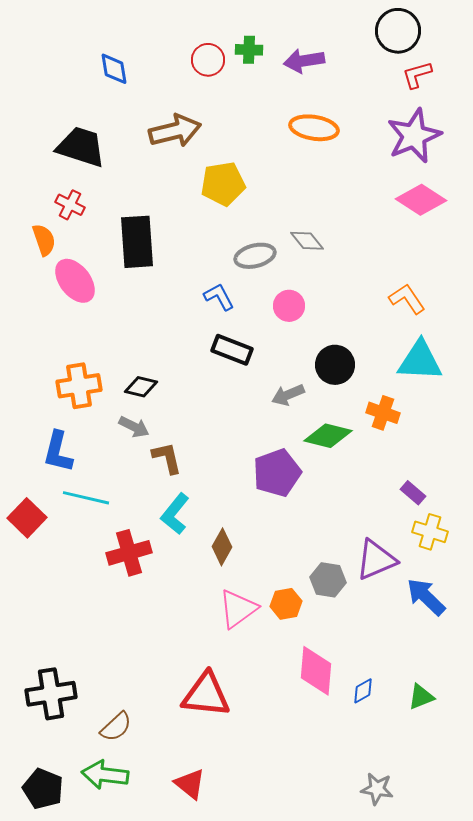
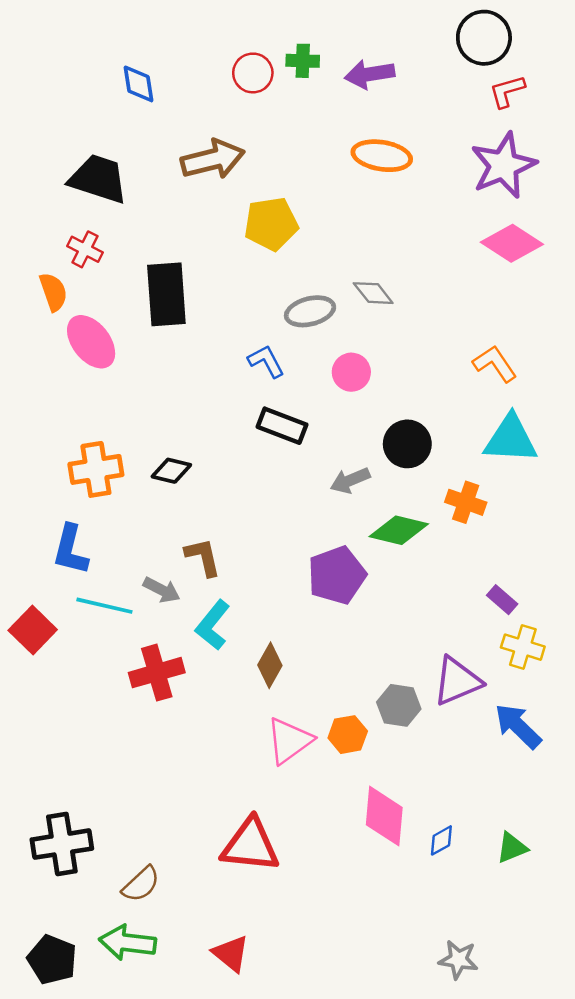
gray arrow: (134, 427) -> (162, 590), moved

